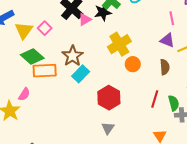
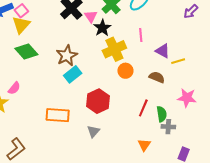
black star: (103, 12) -> (102, 28), moved, turned -30
pink line: (172, 18) -> (141, 35), moved
pink triangle: (85, 19) -> (91, 16), moved, turned -40
pink square: (45, 28) -> (21, 11), moved
brown semicircle: (165, 67) -> (157, 77), turned -70
orange rectangle: (45, 71) -> (58, 115), moved

